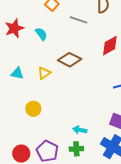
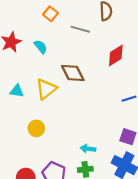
brown diamond: (70, 60) -> (73, 73), turned 40
yellow triangle: (44, 73) -> (46, 89), size x1.5

